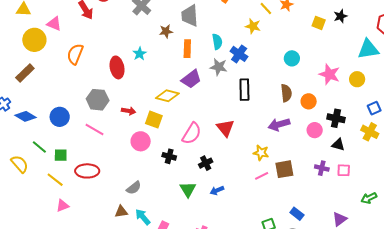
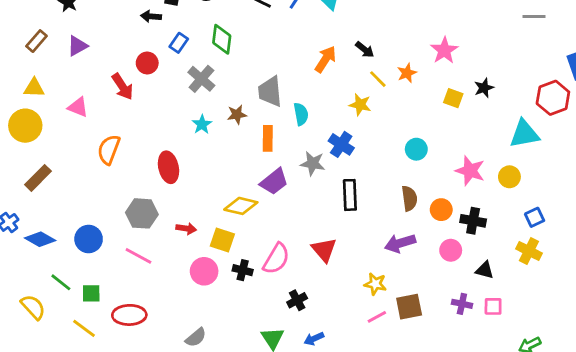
yellow circle: (34, 40) -> (25, 126), moved
cyan semicircle: (217, 42) -> (301, 114), moved
cyan star: (140, 54) -> (202, 124), moved
black cross: (336, 118) -> (473, 221), moved
black cross: (169, 156) -> (243, 270), moved

